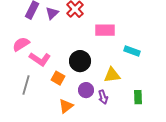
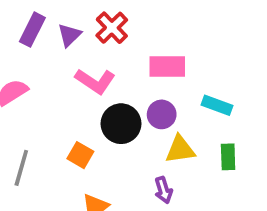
pink L-shape: (40, 59) -> (95, 81), moved
purple circle: (86, 90) -> (162, 114), moved
green rectangle: (138, 97) -> (228, 157), moved

